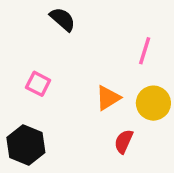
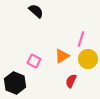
pink line: (145, 51) -> (81, 39), moved
pink square: (38, 84) -> (34, 61), moved

